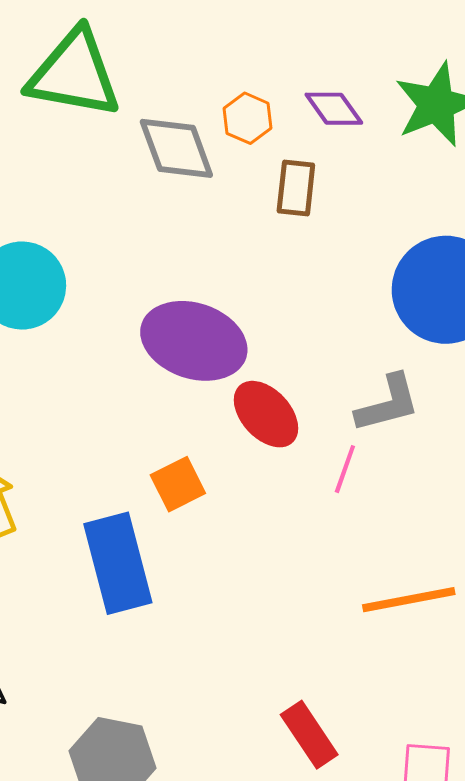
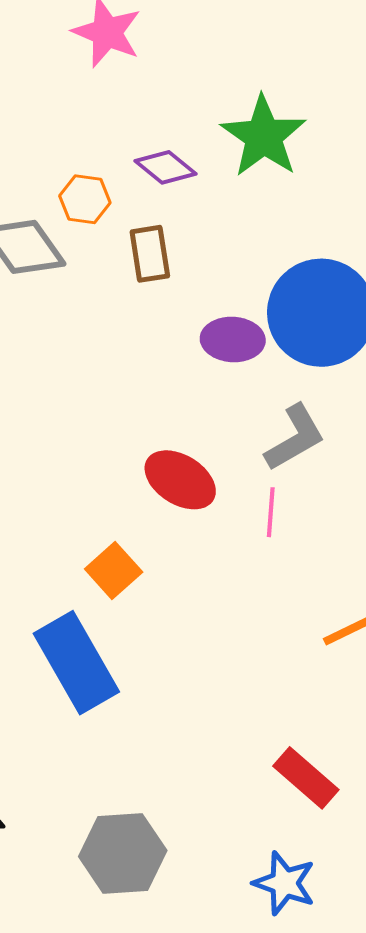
purple ellipse: (194, 341) -> (233, 339), moved, size x0.6

